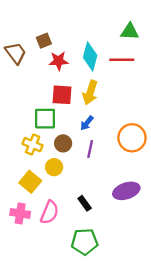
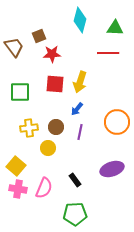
cyan diamond: (90, 56) -> (80, 20), moved
green square: (45, 119) -> (20, 92), moved
yellow cross: (33, 145) -> (29, 128), turned -30
yellow square: (30, 182) -> (16, 166), moved

